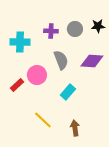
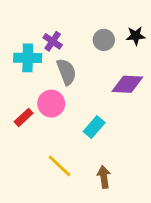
purple cross: (51, 31) -> (53, 41), moved, turned 32
gray semicircle: (61, 60) -> (66, 72), moved

